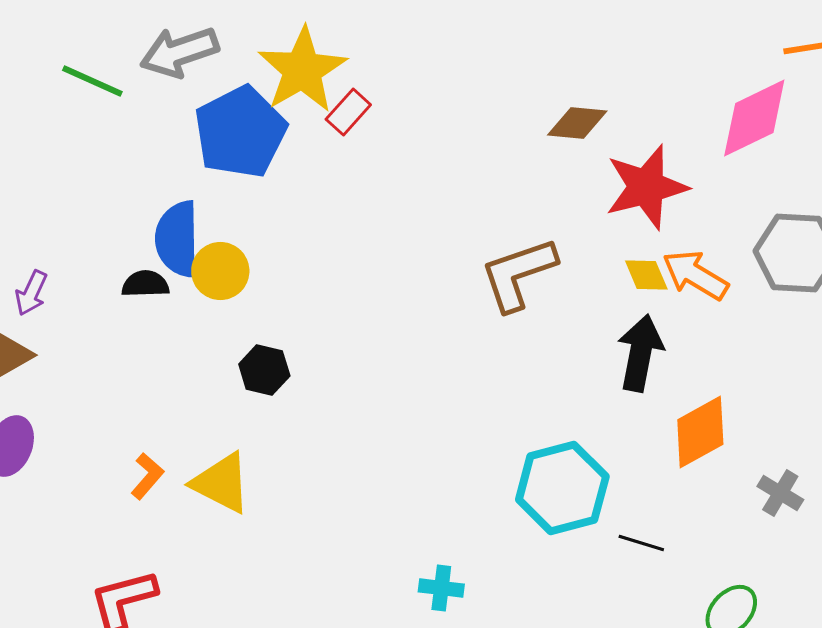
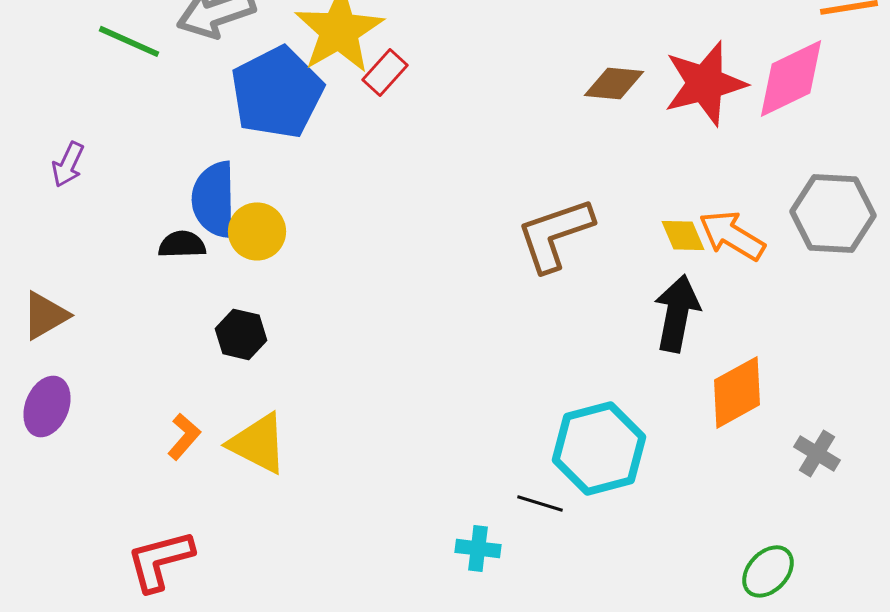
red star: (646, 187) -> (705, 83), moved
purple arrow: (31, 293) -> (68, 164), moved
black hexagon: (264, 370) -> (241, 334), moved
black line: (641, 543) -> (540, 503), moved

